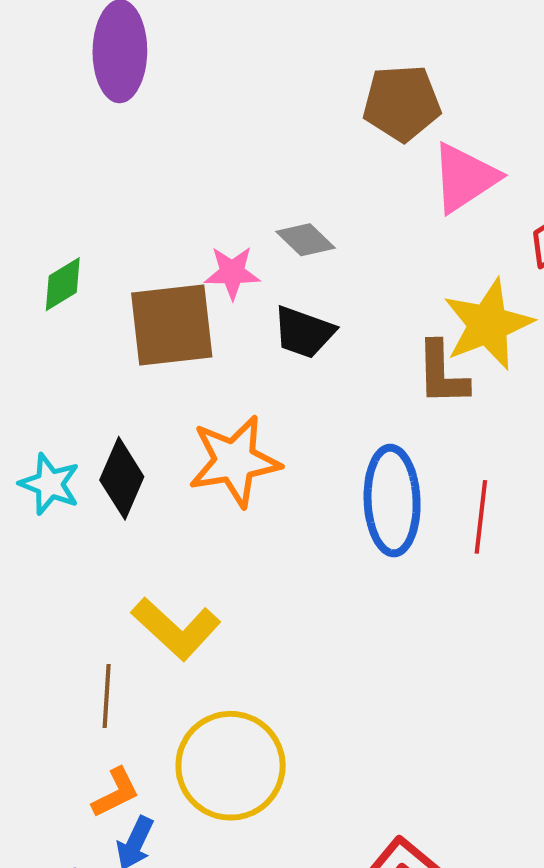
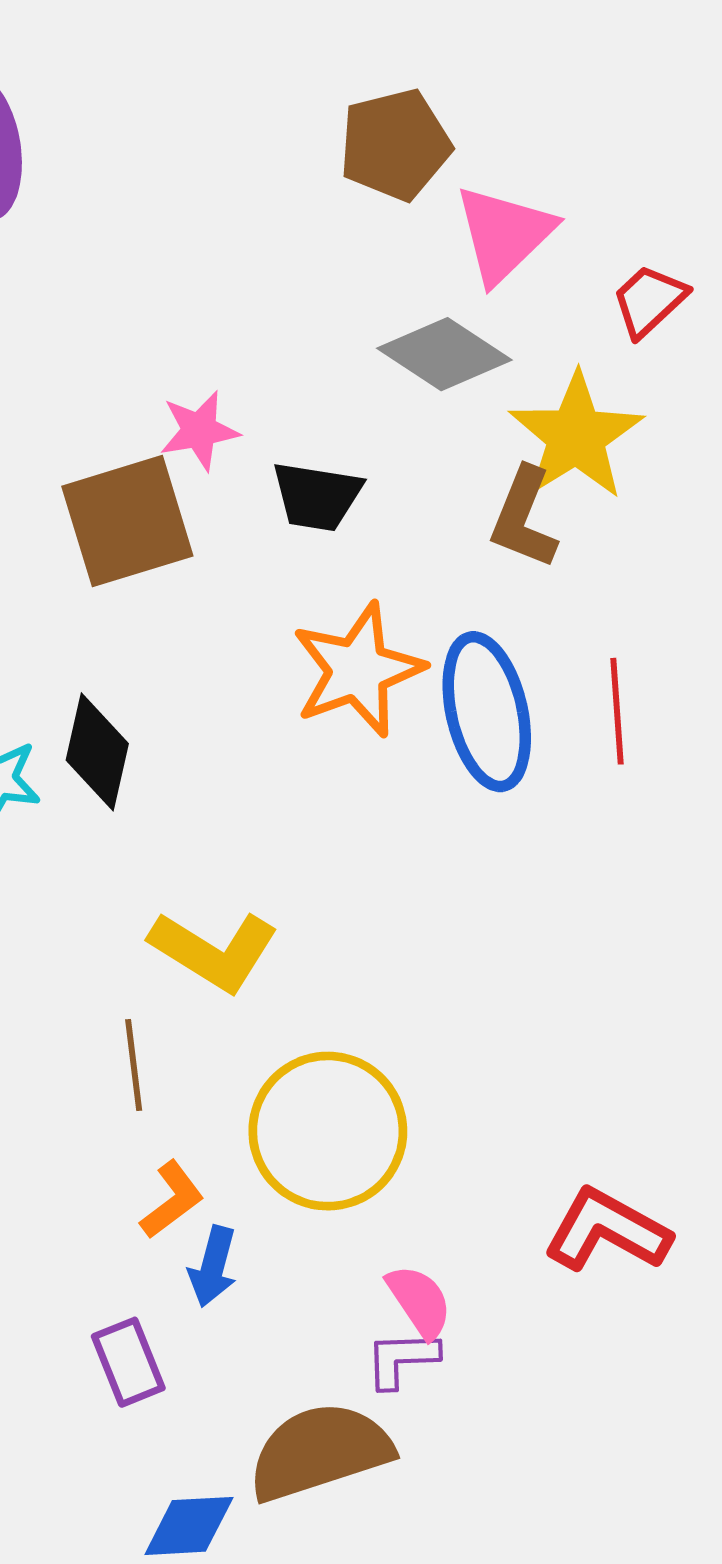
gray diamond: (305, 240) -> (444, 354), moved, size x1.5
brown L-shape: (442, 373) -> (524, 518), turned 34
orange star: (235, 461) -> (358, 670), moved

